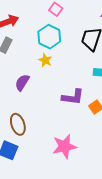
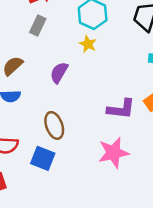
purple L-shape: (73, 97) -> (121, 109), moved

